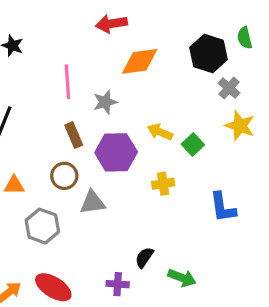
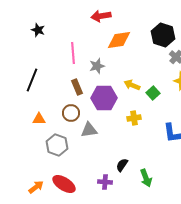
green arrow: (182, 278) -> (146, 178), turned 48

